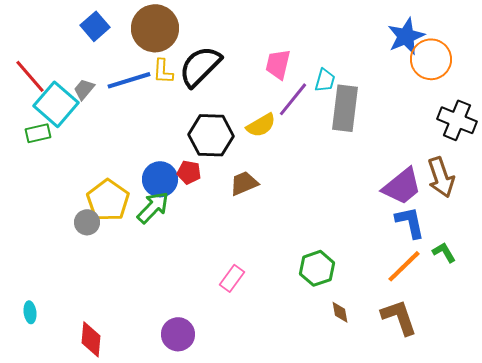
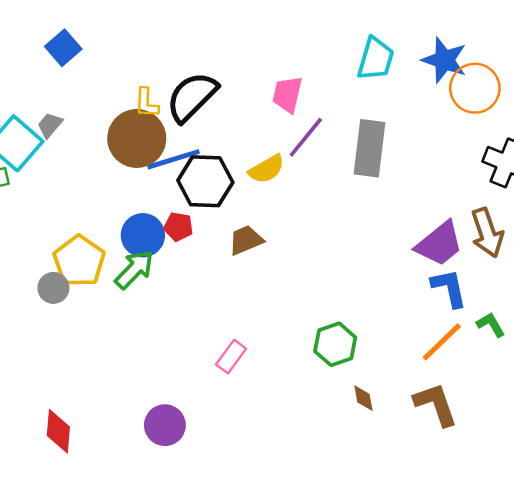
brown circle: (155, 28) -> (137, 138), moved
blue star: (406, 36) -> (444, 60), turned -30
blue line: (129, 80) -> (173, 159), moved
cyan trapezoid: (325, 80) -> (376, 59), moved, size x1.5

